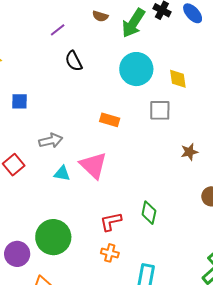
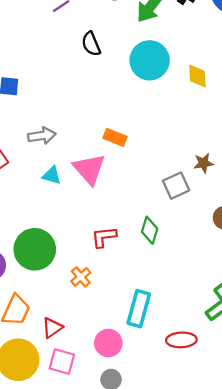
black semicircle: (74, 61) -> (91, 44), moved
gray square: (160, 110) -> (176, 186), moved, turned -30
orange rectangle: (110, 120) -> (115, 137), moved
orange cross: (110, 253) -> (81, 277), moved, turned 30

